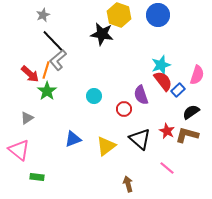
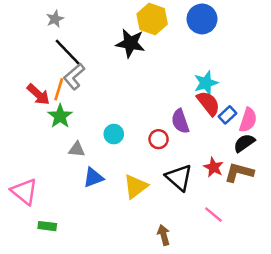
pink semicircle: (197, 75) -> (248, 120), moved
cyan circle: (94, 96) -> (114, 134), moved
gray triangle: (27, 118) -> (77, 149), moved, turned 40

